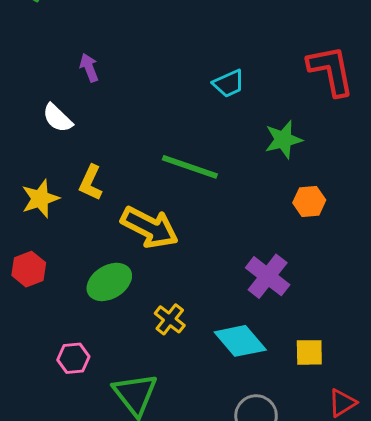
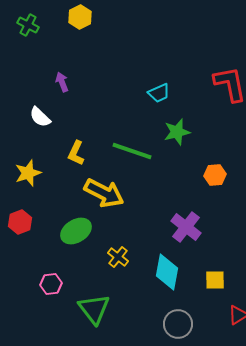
green star: (283, 140) -> (177, 132), moved
yellow L-shape: (91, 183) -> (76, 153), moved
cyan diamond: (240, 341) -> (167, 272), turned 51

